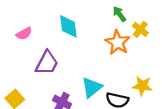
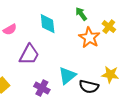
green arrow: (119, 14) -> (81, 14), moved

